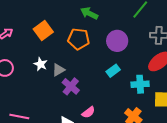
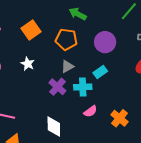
gray triangle: (58, 70) -> (67, 66), moved
cyan cross: (140, 84) -> (83, 87), moved
pink semicircle: (88, 112) -> (90, 111), moved

